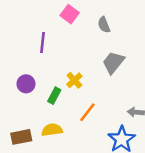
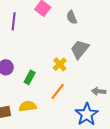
purple line: (43, 43) -> (14, 21), moved
yellow cross: (74, 80) -> (60, 64), moved

